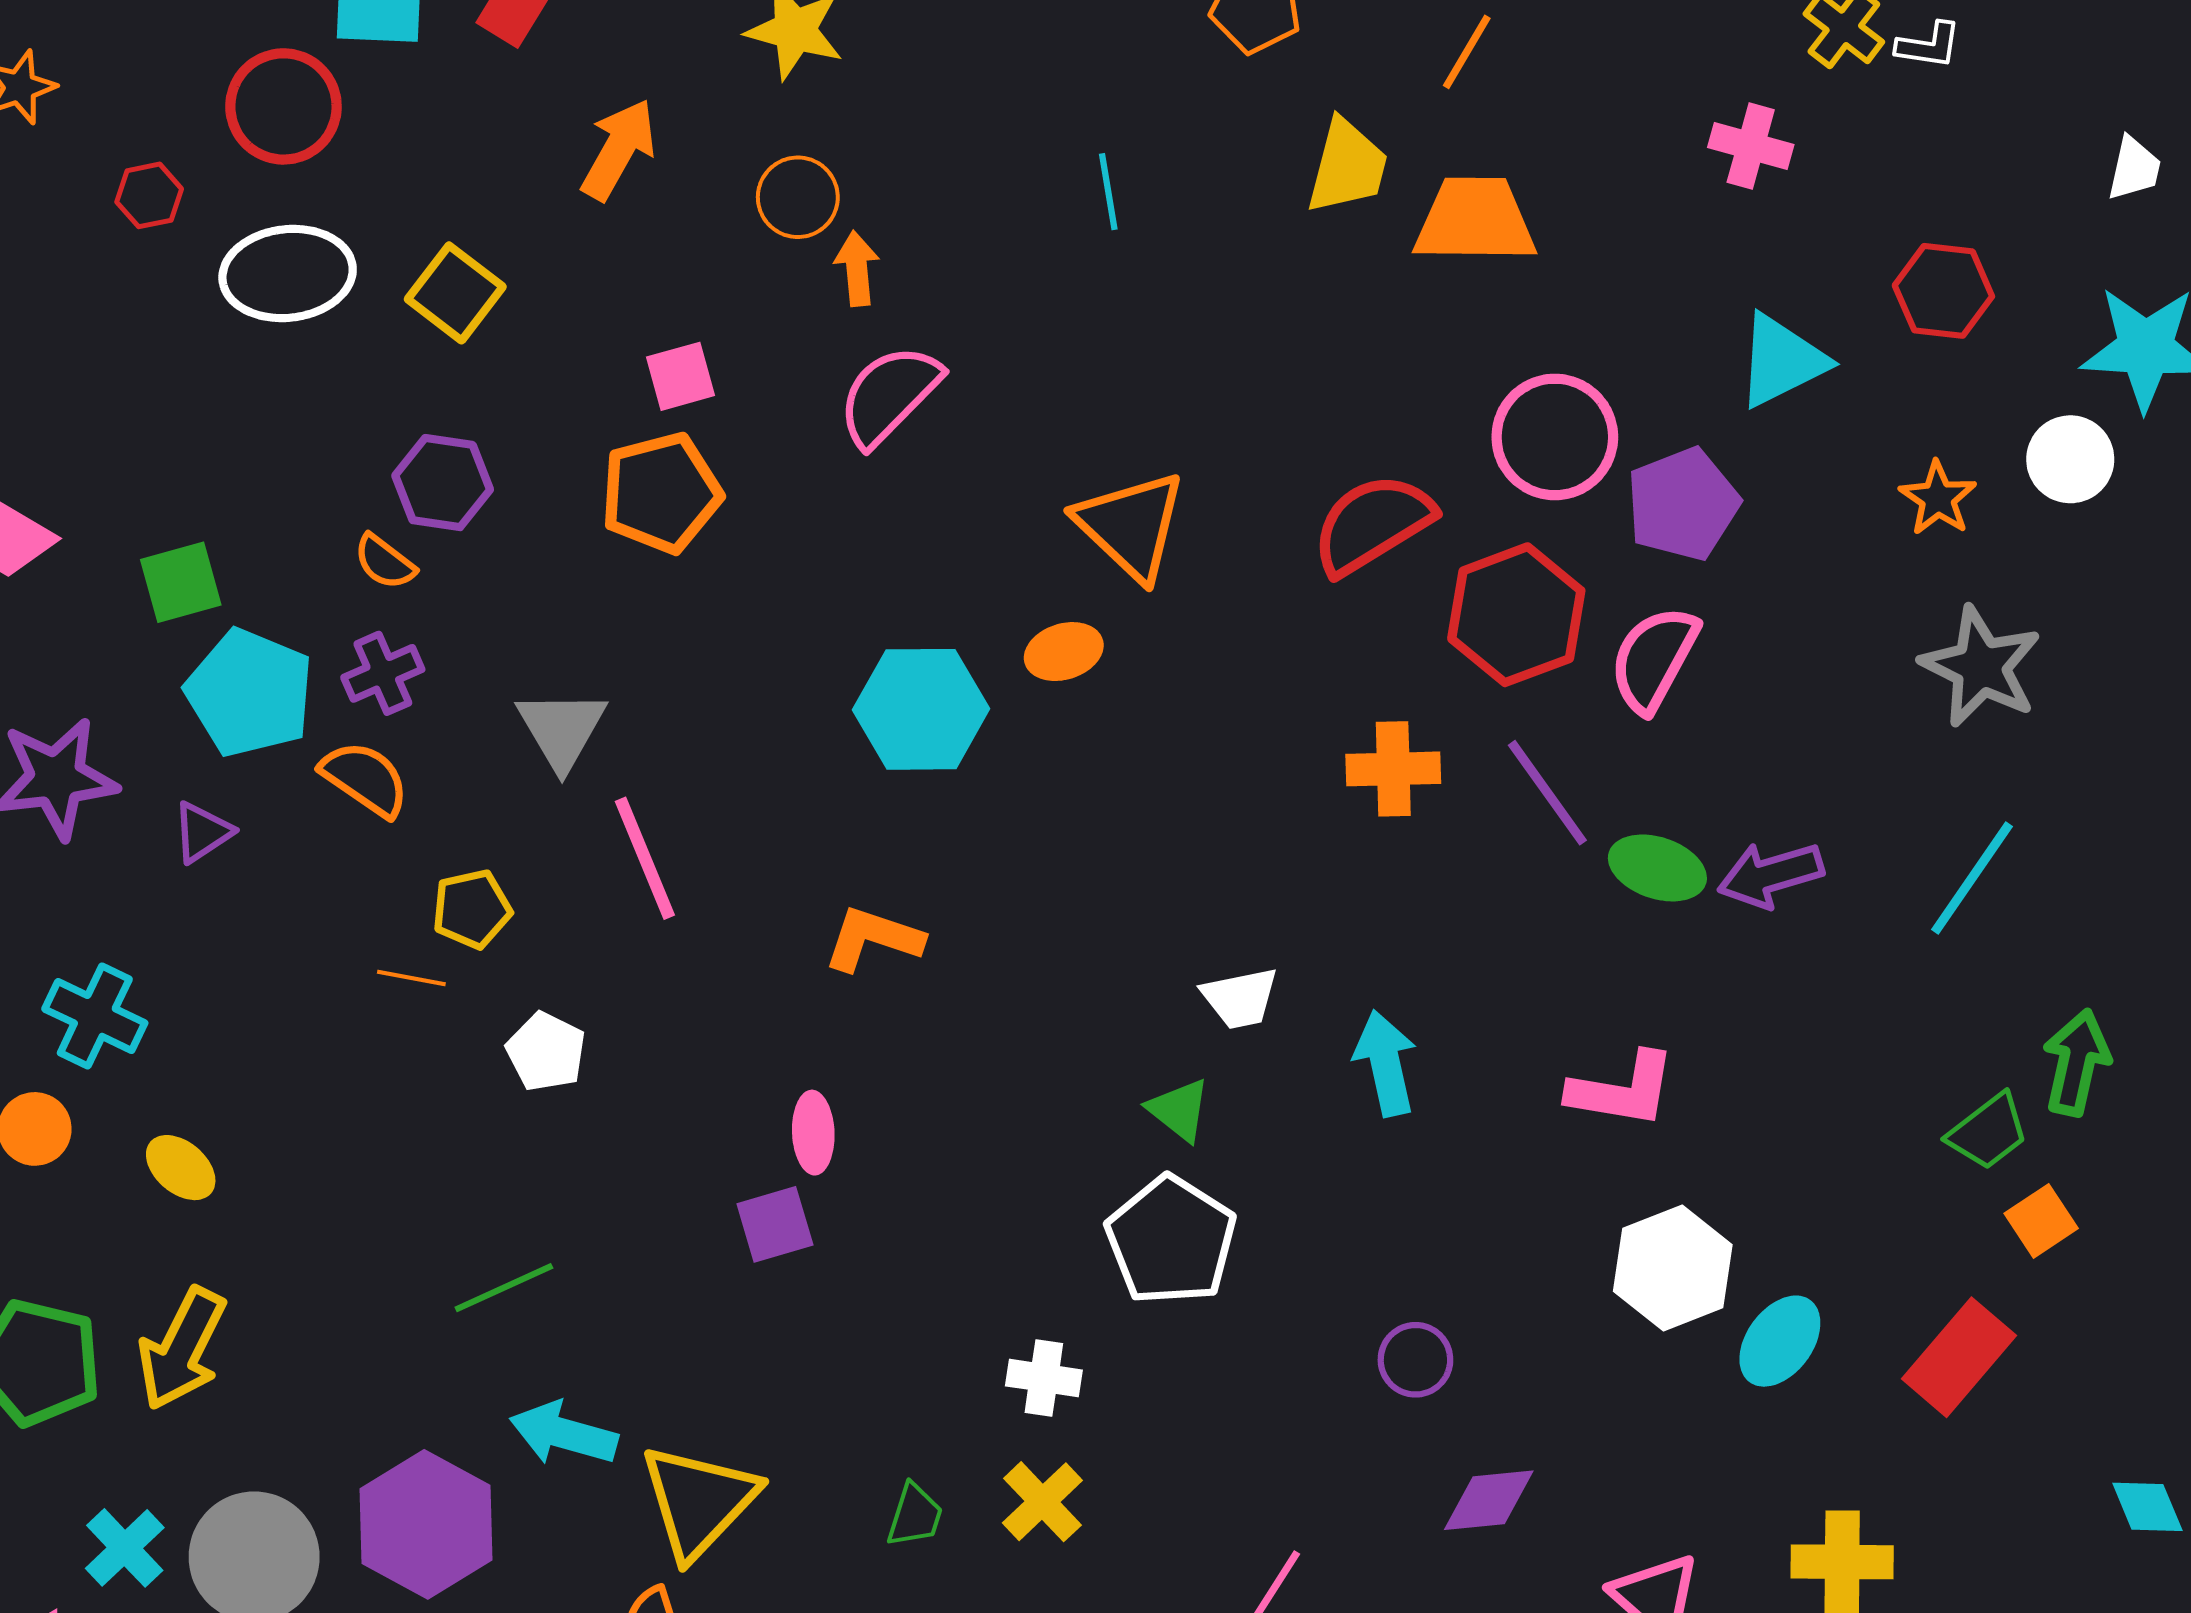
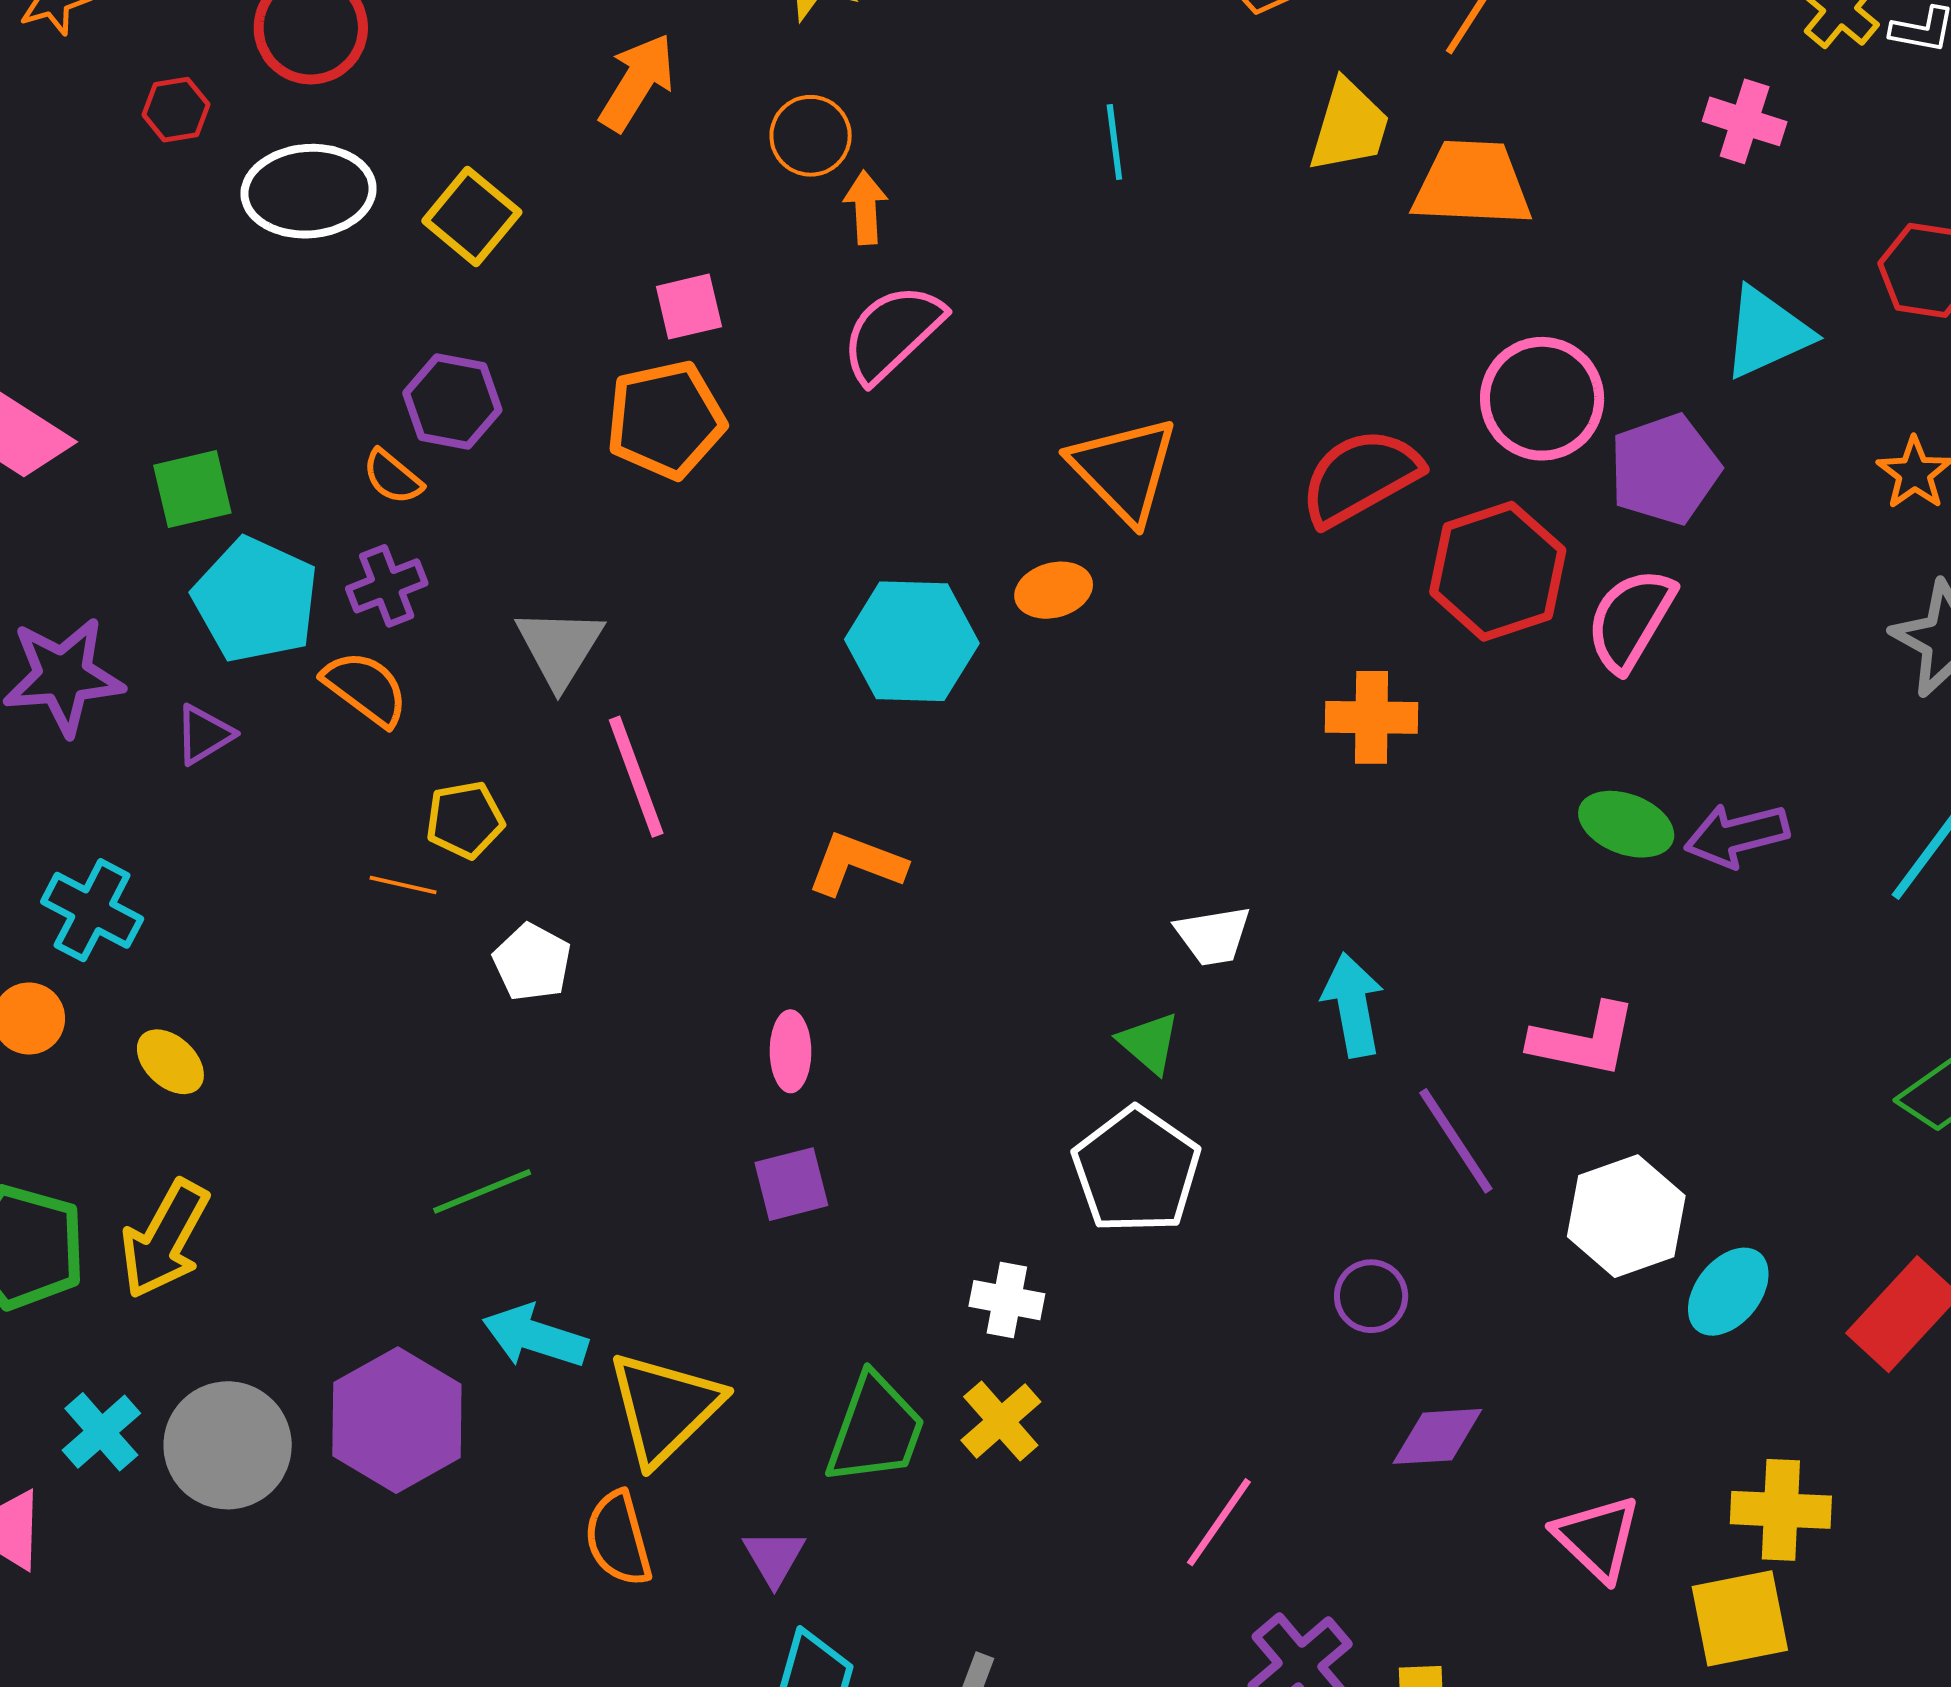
purple line: (1547, 793) -> (1456, 1141), moved
purple square: (775, 1224) -> (791, 1184), moved
green trapezoid: (915, 1515) -> (875, 1430), size x1.8

